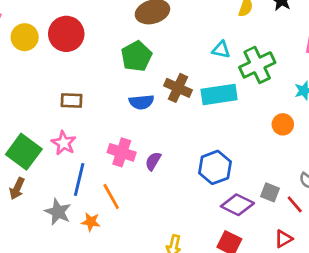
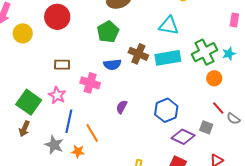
yellow circle: (25, 37) -> (23, 33), moved
cyan triangle: (221, 50) -> (169, 26), size x1.5
green cross: (257, 65) -> (205, 52), moved
pink cross: (122, 152) -> (90, 83), moved
red line: (295, 204) -> (218, 108), moved

